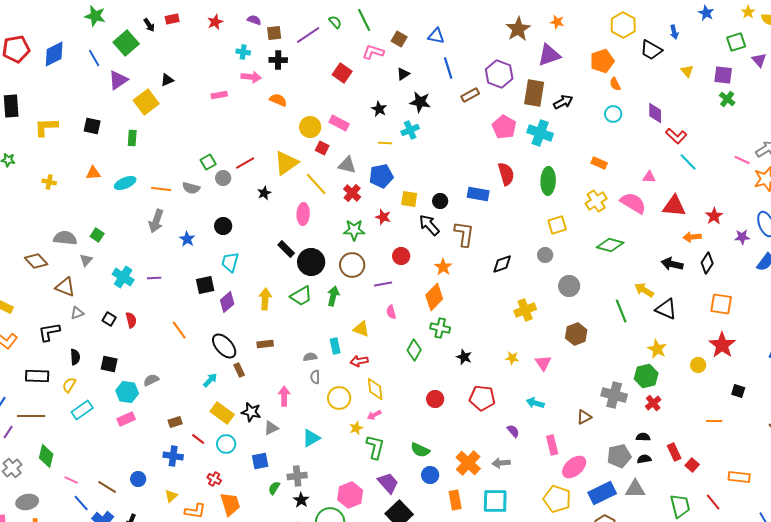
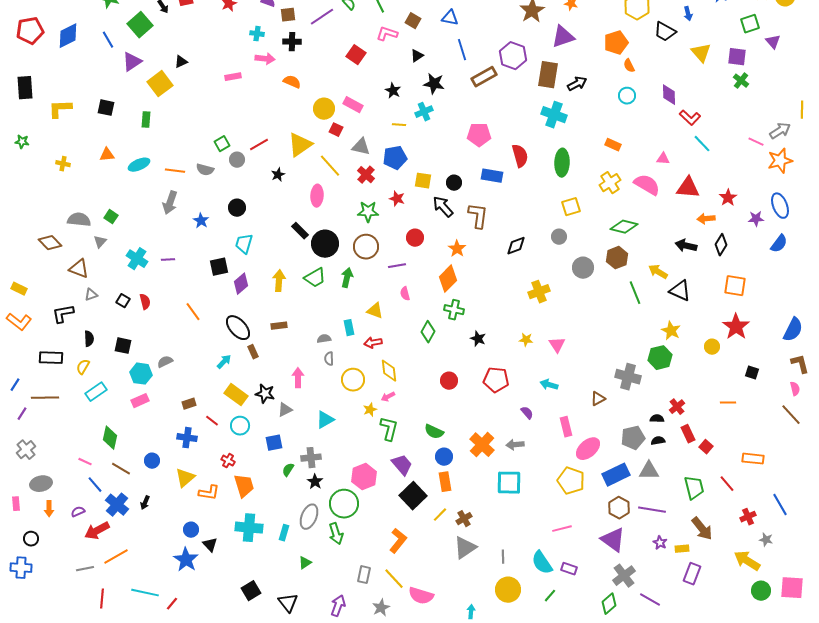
yellow triangle: (687, 71) -> (701, 53), size x1.5
brown rectangle: (470, 95) -> (484, 77), size x1.4
pink pentagon: (504, 127) -> (479, 135), moved, turned -30
brown hexagon: (576, 334) -> (617, 258), moved
red cross: (653, 403) -> (677, 407), moved
green diamond: (46, 456) -> (110, 438), moved
yellow triangle: (171, 496) -> (185, 478), size x1.5
orange rectangle: (455, 500) -> (445, 482), moved

